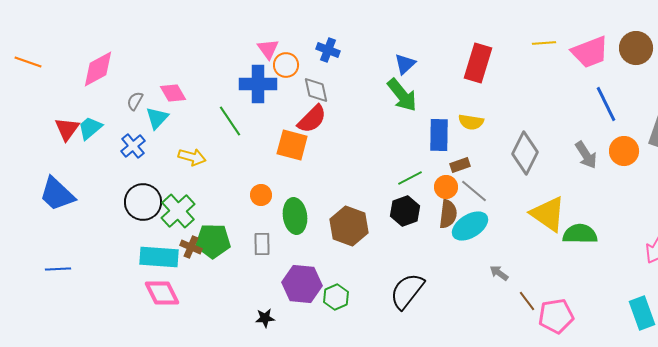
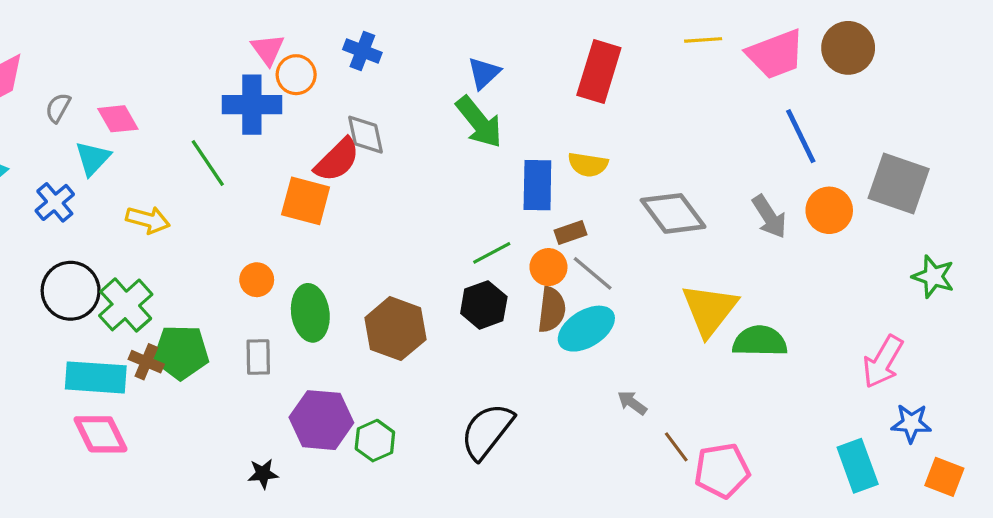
gray diamond: (316, 90) -> (366, 135), moved
gray semicircle: (135, 101) -> (58, 108), moved
gray diamond: (525, 153) -> (673, 213), turned -63
yellow triangle: (548, 214) -> (709, 310), turned 33

